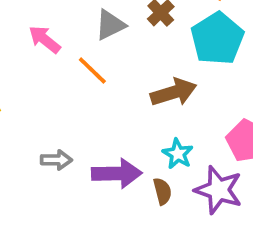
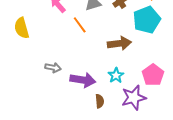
purple star: (219, 190) -> (134, 98), turned 30
brown semicircle: (162, 191) -> (100, 101), moved

